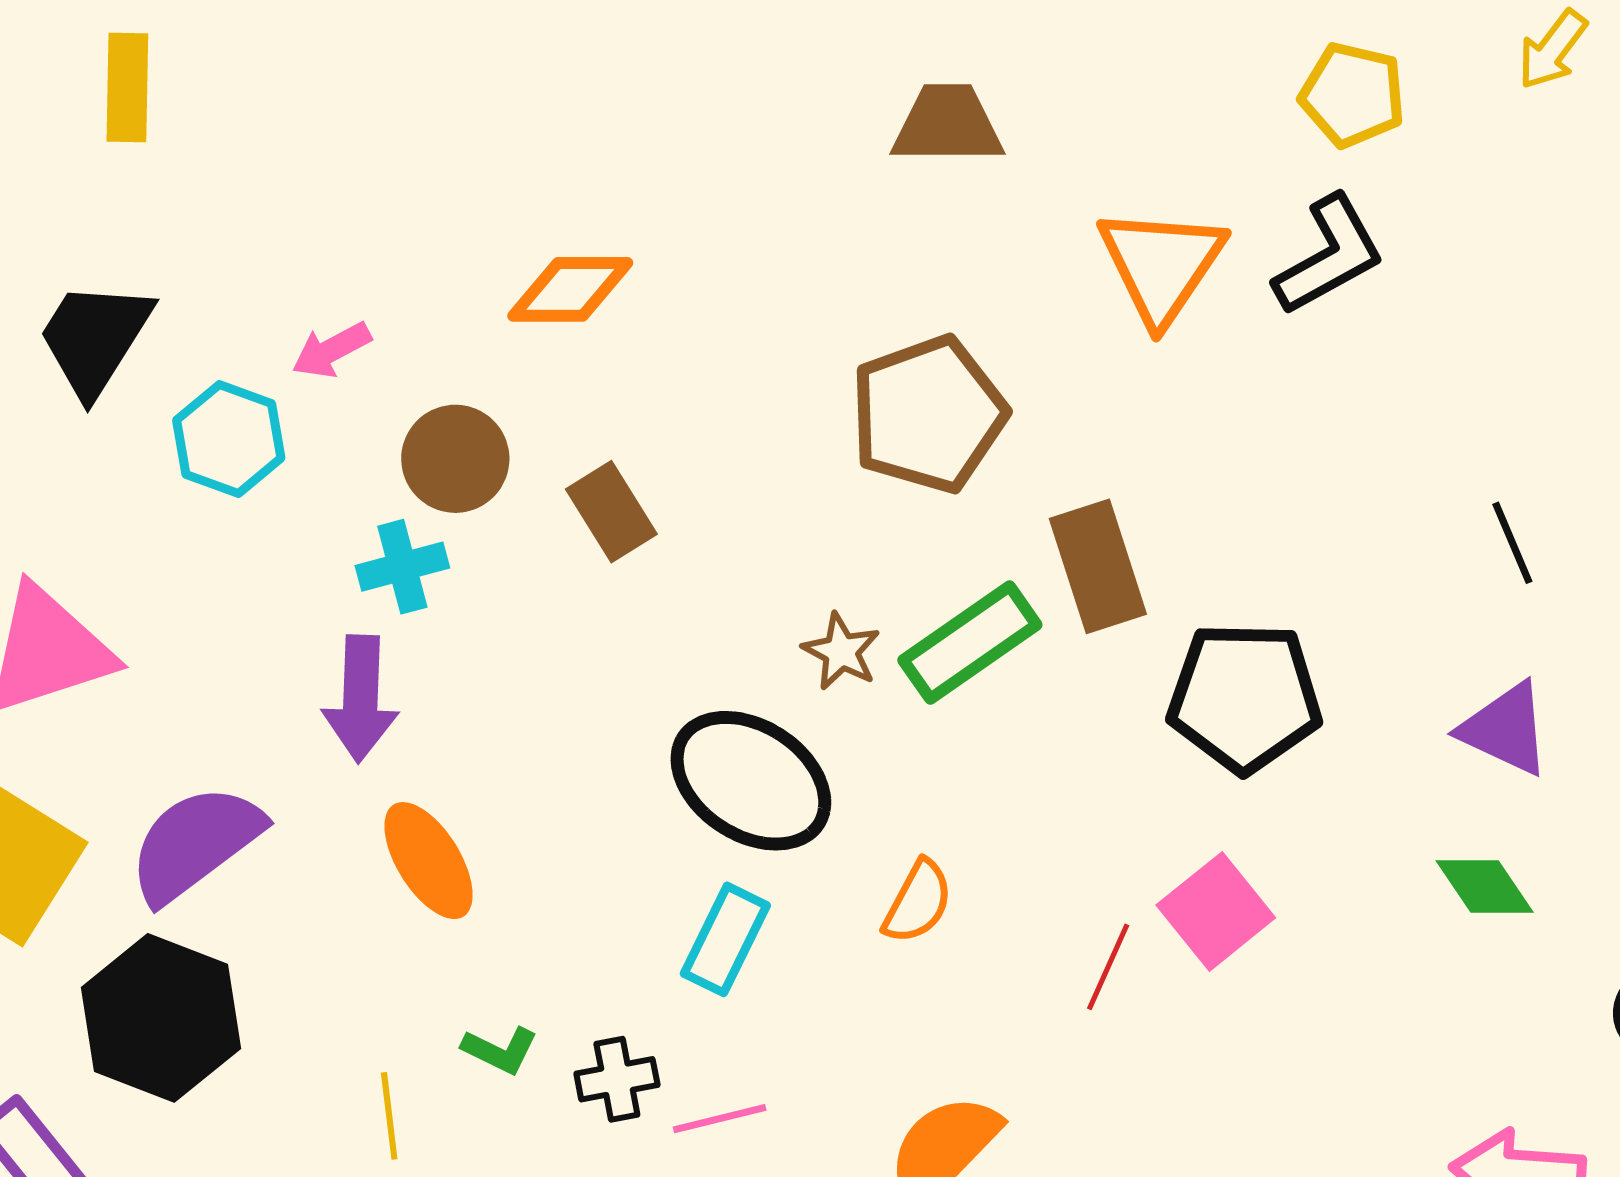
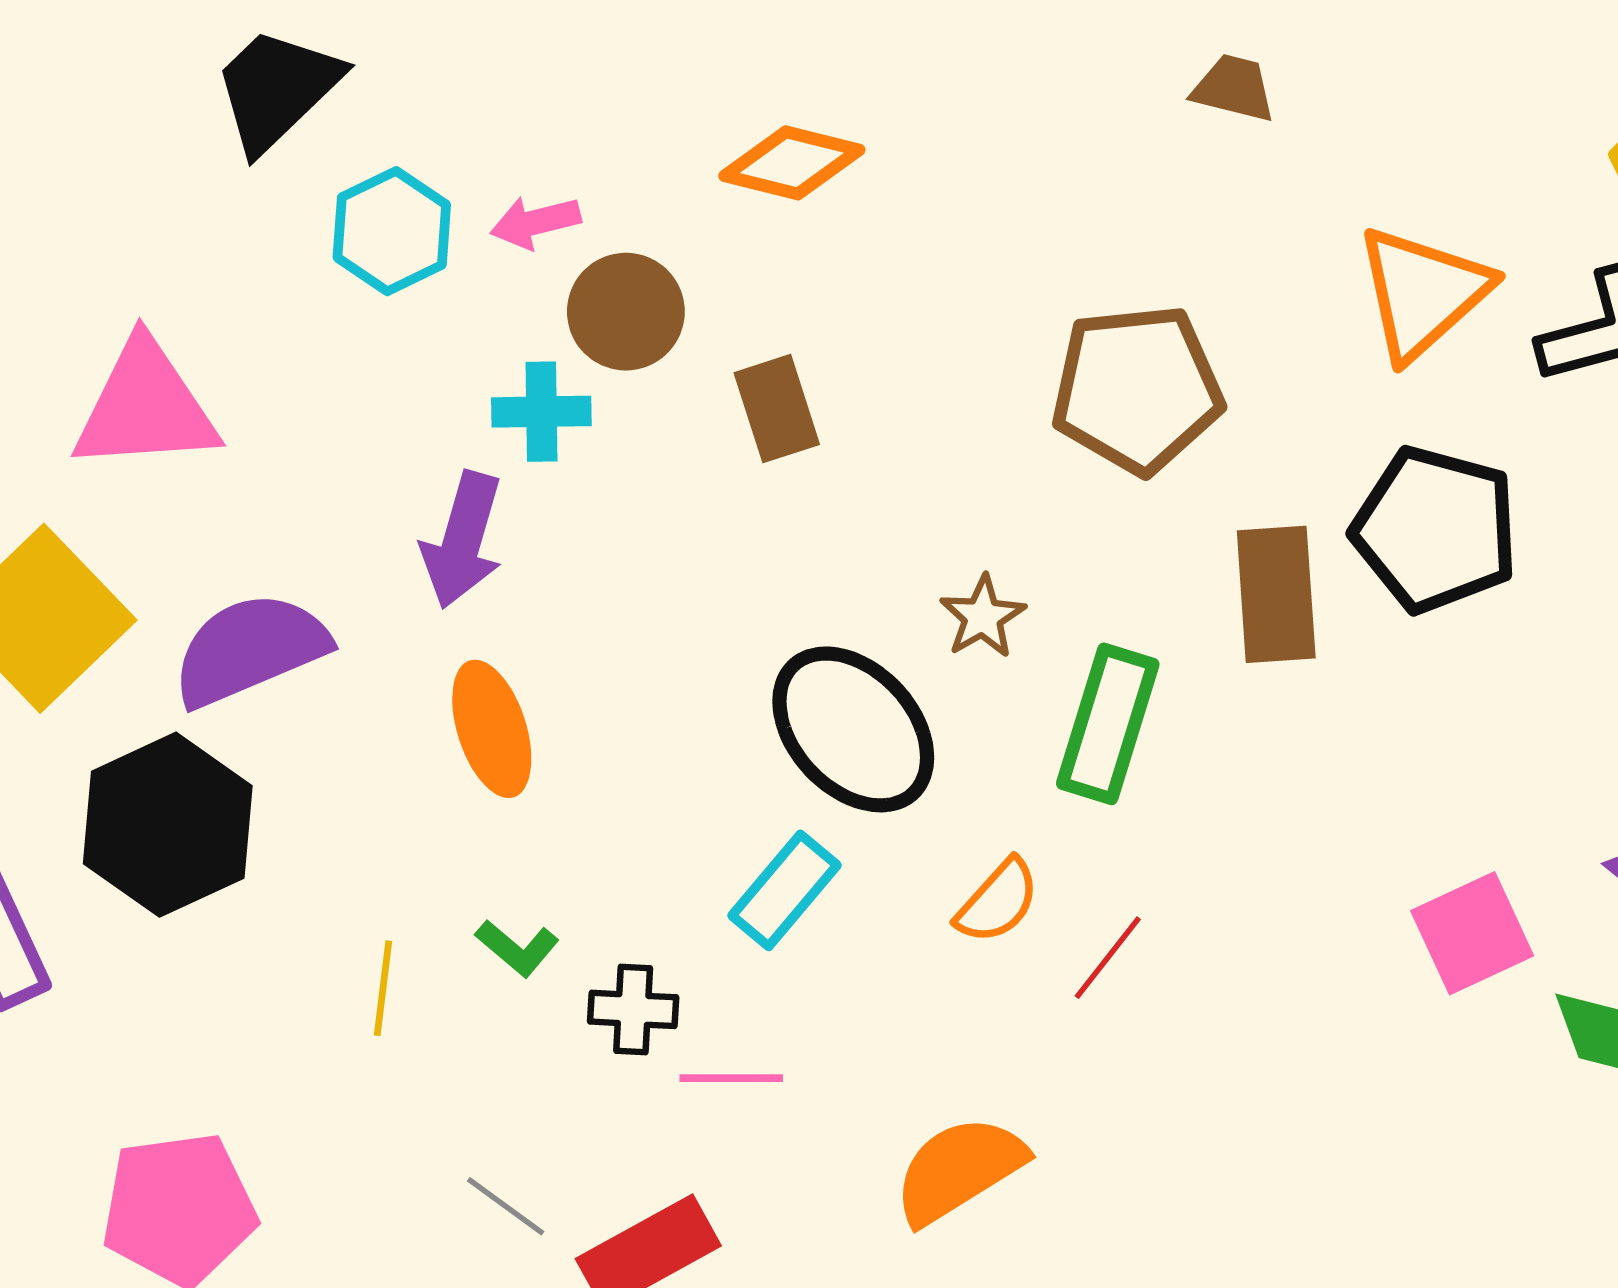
brown trapezoid: (948, 125) -> (1234, 88), size x0.7
pink arrow: (332, 350) -> (535, 222), moved
green rectangle: (970, 642) -> (1108, 724), moved, turned -52
black pentagon: (1245, 697) -> (1435, 529), moved
pink square: (1216, 911) -> (1472, 933), moved
red line: (1108, 967) -> (1108, 958), moved

